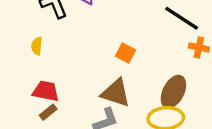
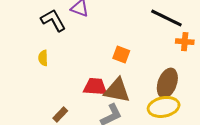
red trapezoid: (46, 91) -> (95, 87), moved

